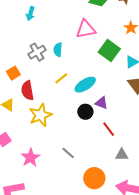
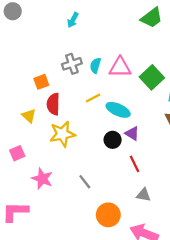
pink triangle: (86, 29) -> (120, 67), moved
cyan ellipse: (85, 85) -> (118, 110), turned 45
pink star: (30, 158) -> (42, 179), turned -30

